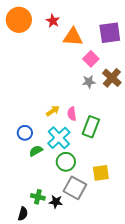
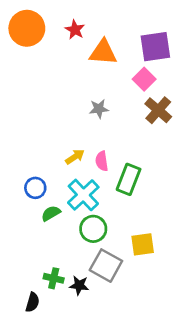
pink square: (91, 59) -> (144, 79), moved
gray star: (89, 82) -> (99, 109), moved

